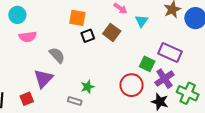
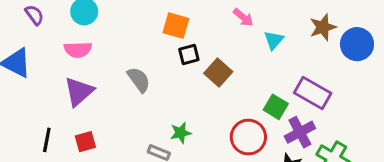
brown square: (112, 32) -> (218, 73), moved
pink semicircle: (28, 37) -> (78, 50), moved
purple triangle: (43, 78) -> (79, 92), moved

